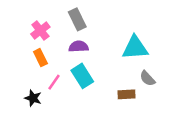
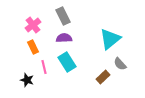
cyan triangle: (135, 48) -> (110, 39), turned -35
pink line: (54, 82) -> (44, 67), turned -48
brown rectangle: (126, 94) -> (103, 77), turned -40

